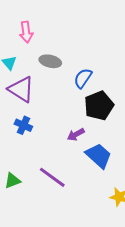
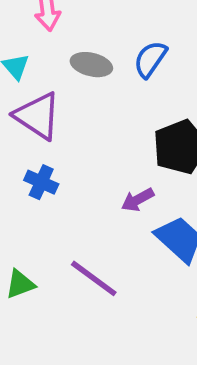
blue semicircle: (83, 78) -> (150, 59), moved

